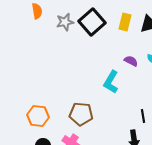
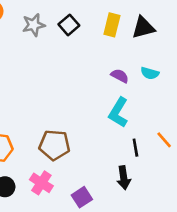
black square: (92, 22) -> (69, 25), size x0.6
cyan L-shape: (111, 82) -> (118, 112), moved

